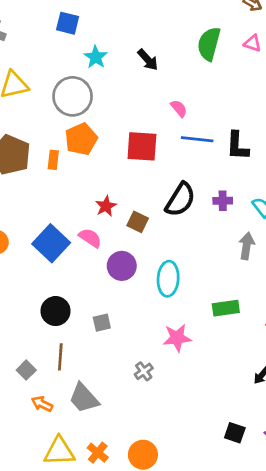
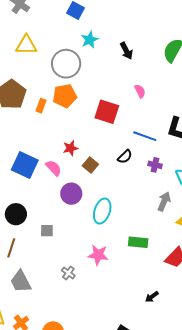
blue line: (197, 139) -> (145, 136), moved
black semicircle: (180, 200) -> (125, 157), size x0.6
blue square: (51, 243) -> (25, 165), turned -32
gray cross: (144, 371) -> (68, 273), turned -32

